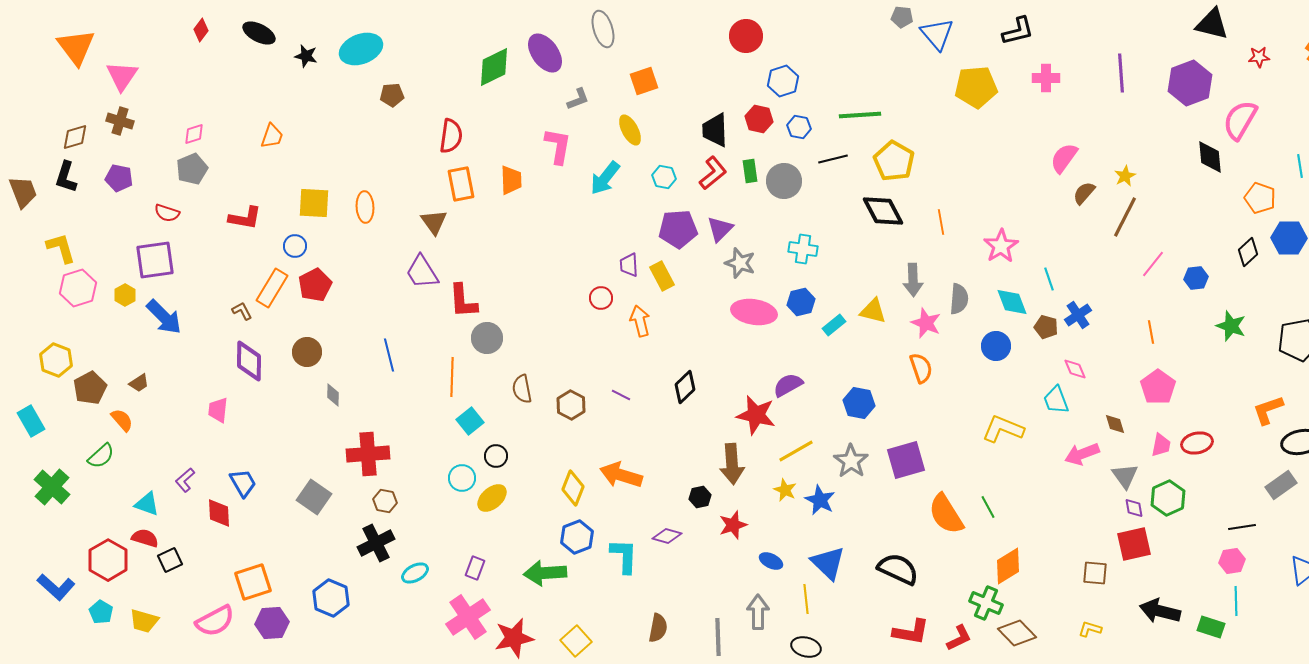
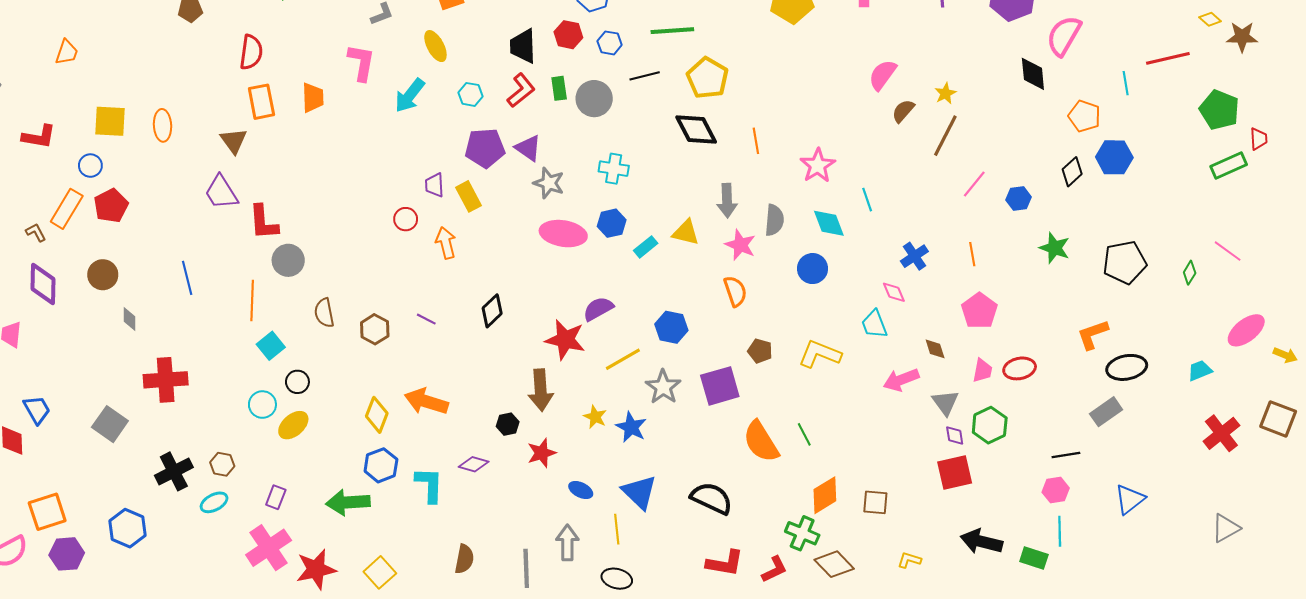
purple triangle: (720, 229) -> (528, 148), turned -40
blue cross: (1078, 315) -> (914, 256), moved
brown pentagon: (1046, 327) -> (760, 351), moved
yellow line: (796, 451) -> (623, 359), moved
brown hexagon: (385, 501) -> (222, 464), moved
brown square: (1095, 573) -> (875, 502), moved

